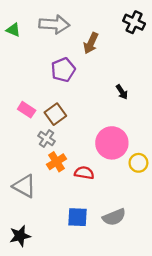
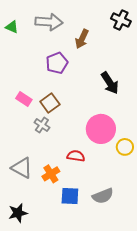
black arrow: (122, 92) -> (110, 83), size x1.6
orange cross: (56, 162) -> (51, 174), moved

